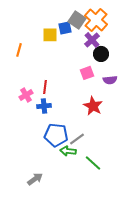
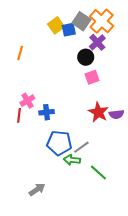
yellow square: (50, 35) -> (56, 25), moved, turned -35
black circle: (101, 54) -> (86, 57), moved
purple semicircle: (110, 80) -> (116, 114), moved
red line: (45, 87) -> (19, 115), moved

